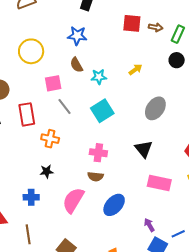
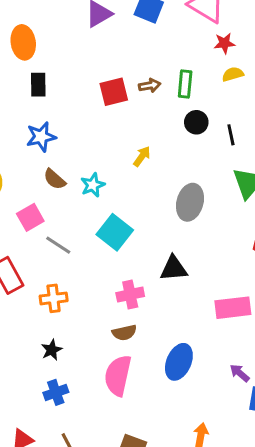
black triangle: (144, 149) -> (174, 268), moved, turned -36
black star: (47, 171) -> (52, 350), moved
brown semicircle: (95, 177) -> (124, 333), moved

